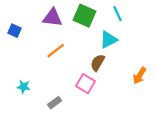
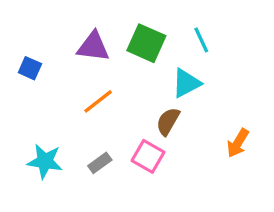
cyan star: (24, 87) -> (45, 161), size x1.5
gray rectangle: (55, 103) -> (100, 163), moved

